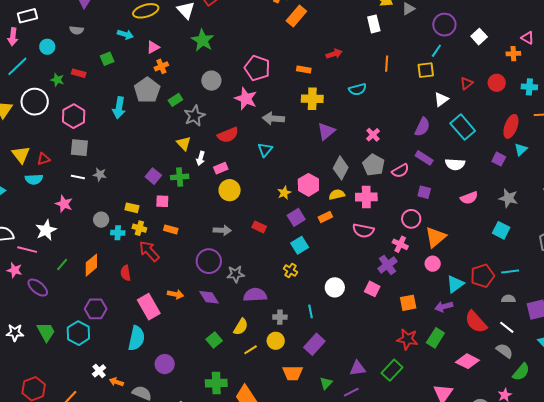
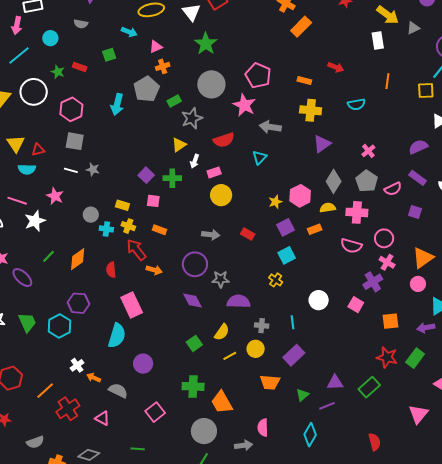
red arrow: (334, 54) -> (336, 67), turned 35
gray circle: (211, 81) -> (211, 84), size x1.4
purple semicircle: (422, 127) -> (418, 147), turned -144
yellow triangle: (184, 143) -> (179, 145), turned 35
pink circle: (411, 219) -> (384, 238), moved
pink line: (27, 250) -> (17, 201), moved
orange arrow: (175, 294) -> (154, 270), moved

